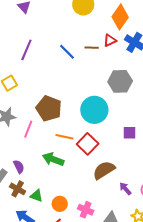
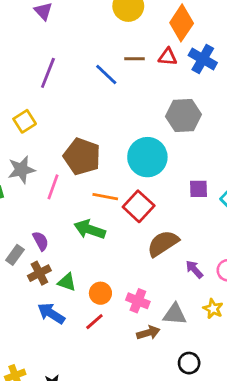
red triangle: (110, 40) -> (168, 57), turned 32
brown line: (92, 48) -> (135, 59), moved
brown cross: (18, 189) -> (39, 273), turned 35

